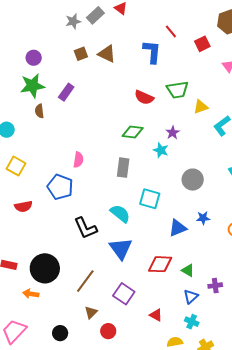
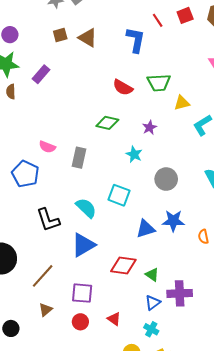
red square: (202, 44) -> (185, 15), moved
cyan star: (161, 150) -> (134, 154), moved
pink semicircle: (78, 160) -> (47, 147), turned 98
gray rectangle: (123, 168) -> (79, 158), moved
blue star: (203, 218) -> (173, 221), size x1.5
blue triangle: (121, 249) -> (83, 245), turned 30
purple cross: (215, 286) -> (180, 293), size x1.6
purple square: (124, 294) -> (82, 293), turned -35
red circle: (108, 331) -> (80, 322), moved

